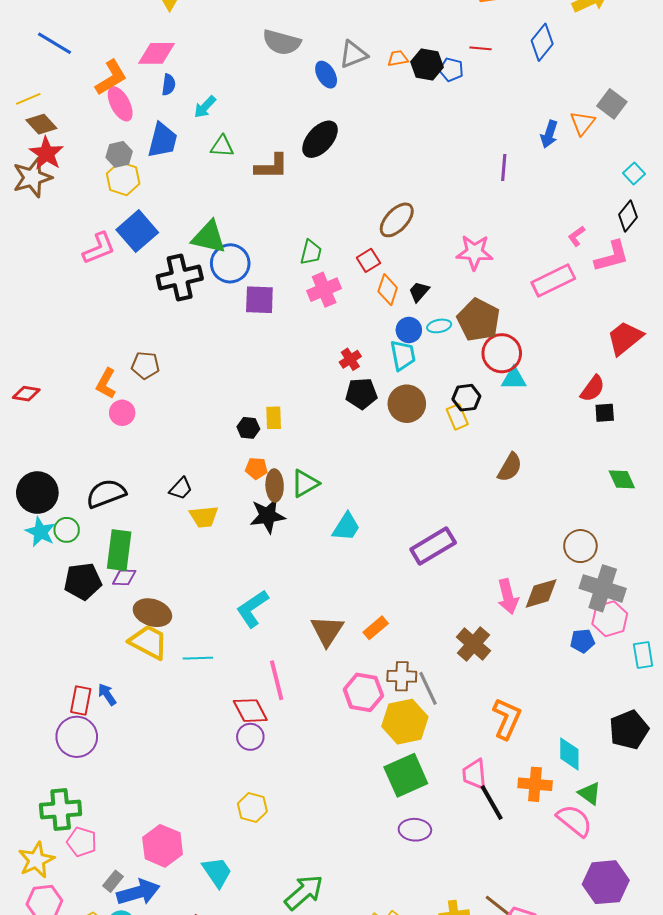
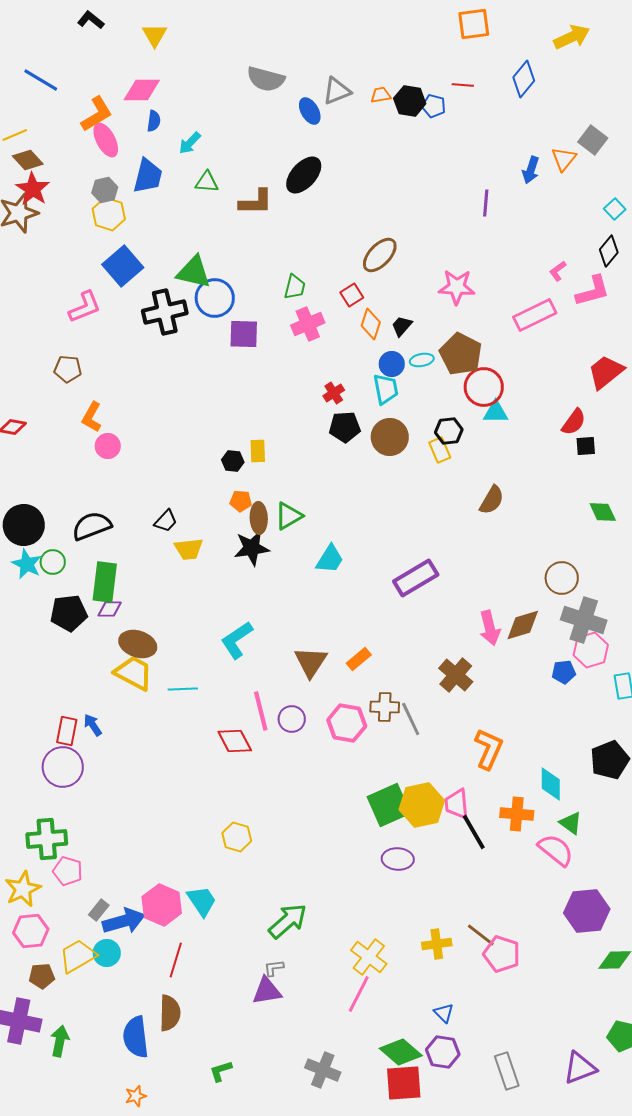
pink L-shape: (99, 248) -> (85, 307), moved
brown pentagon: (145, 365) -> (68, 369), moved
yellow hexagon: (405, 722) -> (422, 805), moved
purple circle: (250, 737) -> (292, 719), moved
pink hexagon: (163, 846) -> (162, 905), moved

